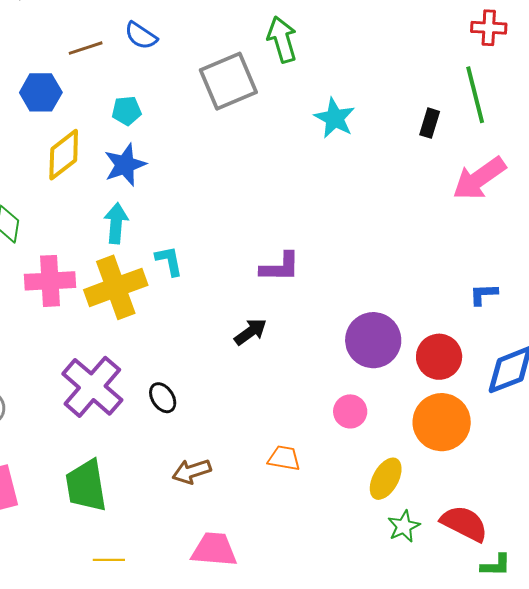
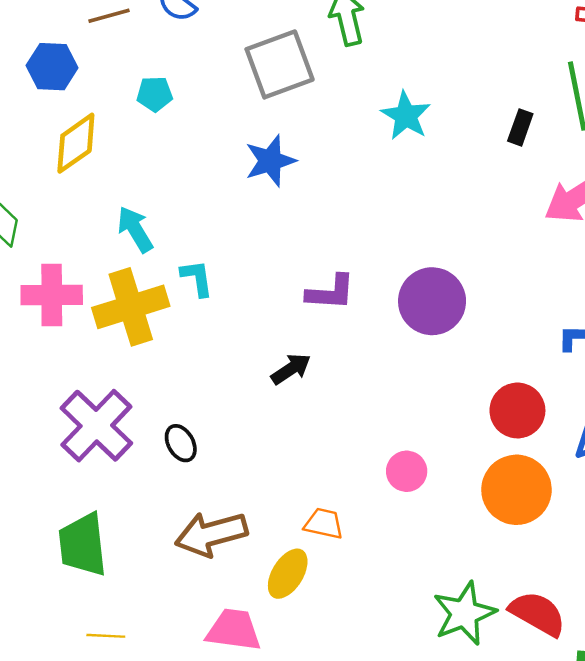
blue star: (125, 165) -> (270, 161), moved
cyan arrow: (116, 223) -> (135, 229), turned -39
purple circle: (373, 340) -> (432, 301), moved
brown arrow: (192, 471) -> (211, 534), size x1.5
yellow ellipse: (386, 479) -> (288, 574), moved
green star: (404, 526) -> (464, 613), size x1.6

